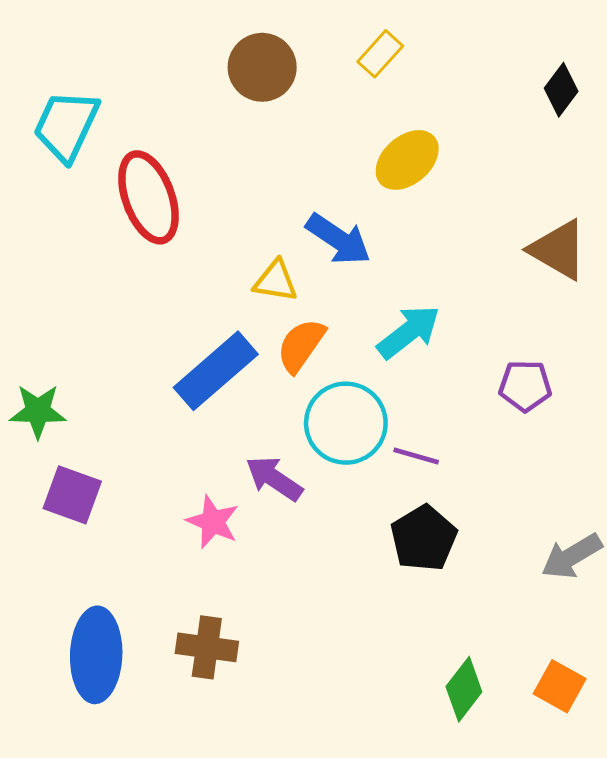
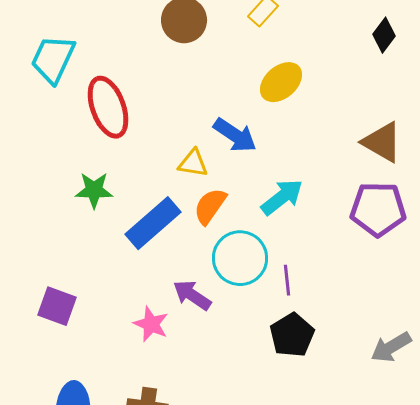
purple pentagon: (525, 386) -> (378, 209), moved, size x1.6
green star: (38, 411) -> (94, 190), moved
purple line: (416, 456) -> (287, 280), turned 68

